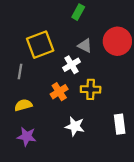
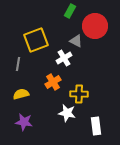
red circle: (117, 41) -> (95, 26), moved
yellow cross: (91, 89) -> (79, 94), moved
white rectangle: (120, 124) -> (96, 126), moved

